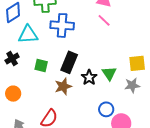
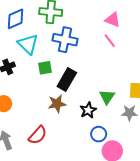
cyan triangle: (28, 35) -> (28, 44), turned 40
green square: (41, 65) -> (45, 68), moved, turned -32
black star: (89, 77) -> (88, 110), moved

